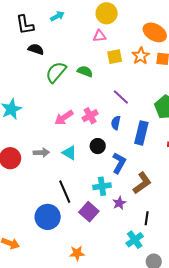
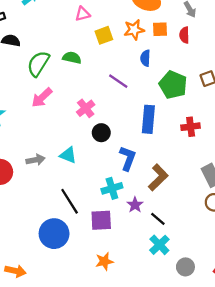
orange star: (141, 56) -> (134, 30), turned 30
pink arrow: (64, 118) -> (42, 98), moved
blue semicircle: (116, 123) -> (145, 58), moved
black circle: (98, 146) -> (101, 133), moved
purple square: (89, 212) -> (101, 220), turned -36
black line: (147, 218) -> (158, 219), moved, turned -48
orange star: (77, 253) -> (104, 261), moved

